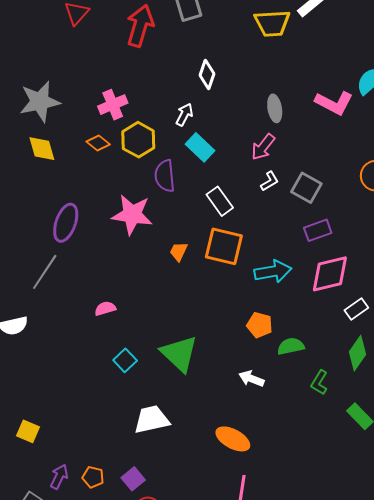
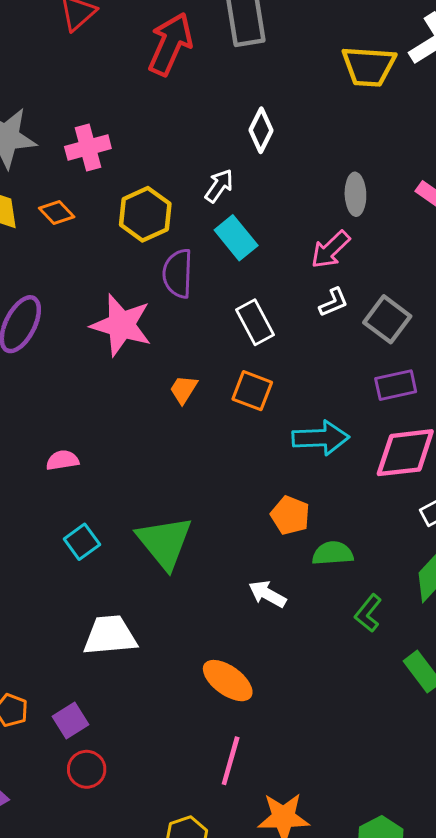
pink cross: (113, 105) -> (88, 148), moved
orange diamond: (98, 143) -> (57, 213), moved
orange square: (224, 246) -> (252, 391), size x0.7

